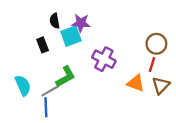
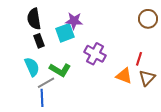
black semicircle: (55, 21) -> (34, 19), moved, size x1.5
brown circle: (156, 44) -> (148, 19), moved
green L-shape: (66, 77) -> (60, 70), turned 60
cyan semicircle: (23, 85) -> (32, 67), moved

